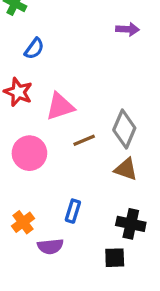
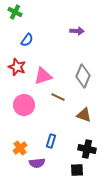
purple arrow: (128, 29) -> (77, 31), moved
gray diamond: (124, 129) -> (83, 76), moved
brown line: (84, 140) -> (58, 97), turned 48

